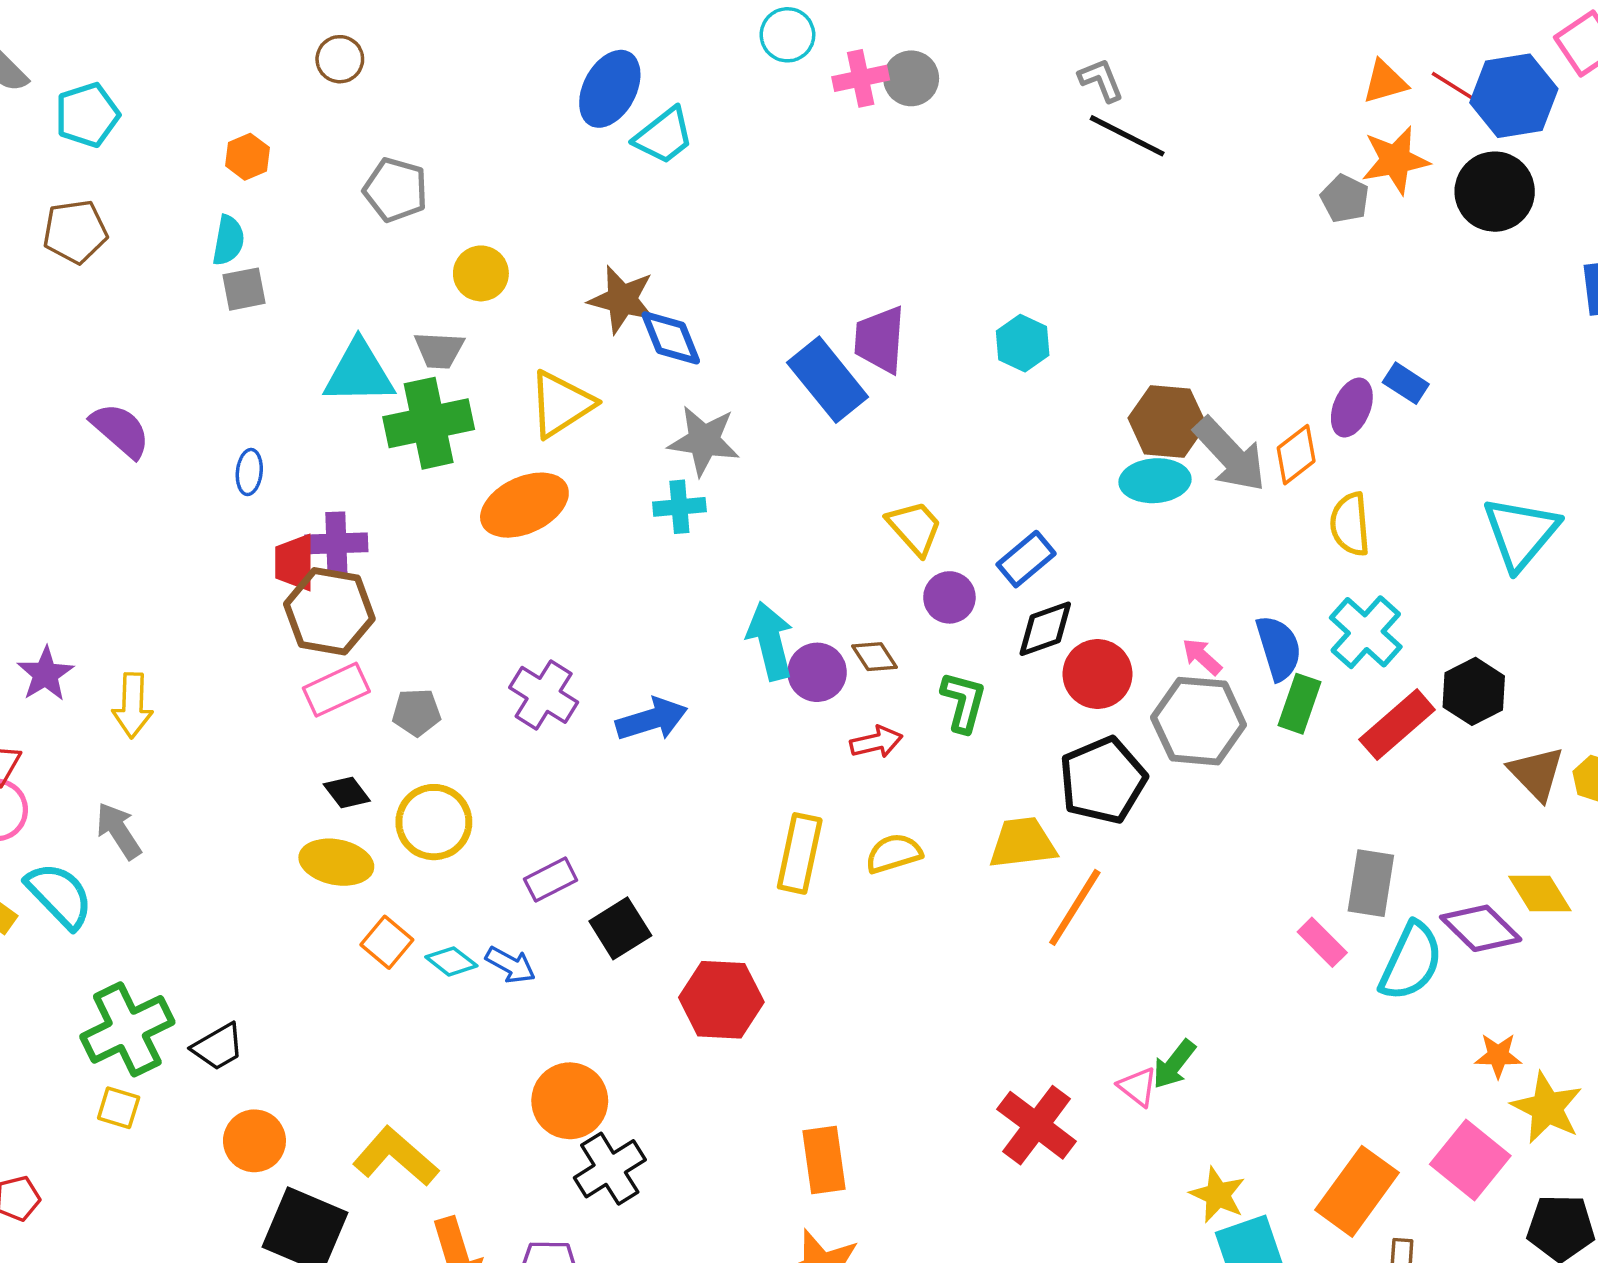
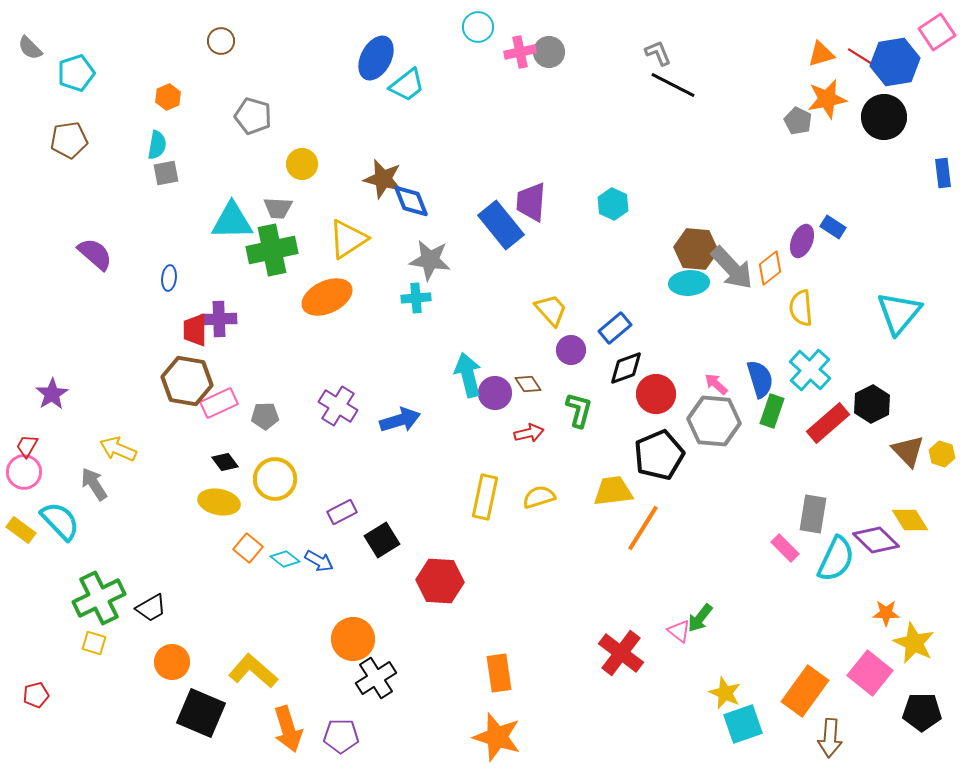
brown hexagon: (329, 611) -> (187, 381), moved
yellow arrow: (133, 705) -> (118, 449), moved, turned 111

